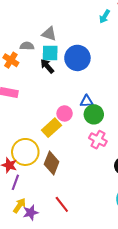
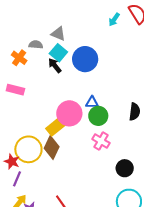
cyan square: (50, 53) -> (58, 53), turned 36
pink circle: (65, 113) -> (69, 113), size x1.6
brown diamond: (52, 163) -> (52, 148), moved

